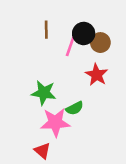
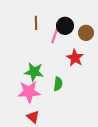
brown circle: (100, 43) -> (86, 33), moved
green semicircle: (75, 108) -> (58, 84), turned -56
pink star: (55, 122) -> (29, 92), moved

